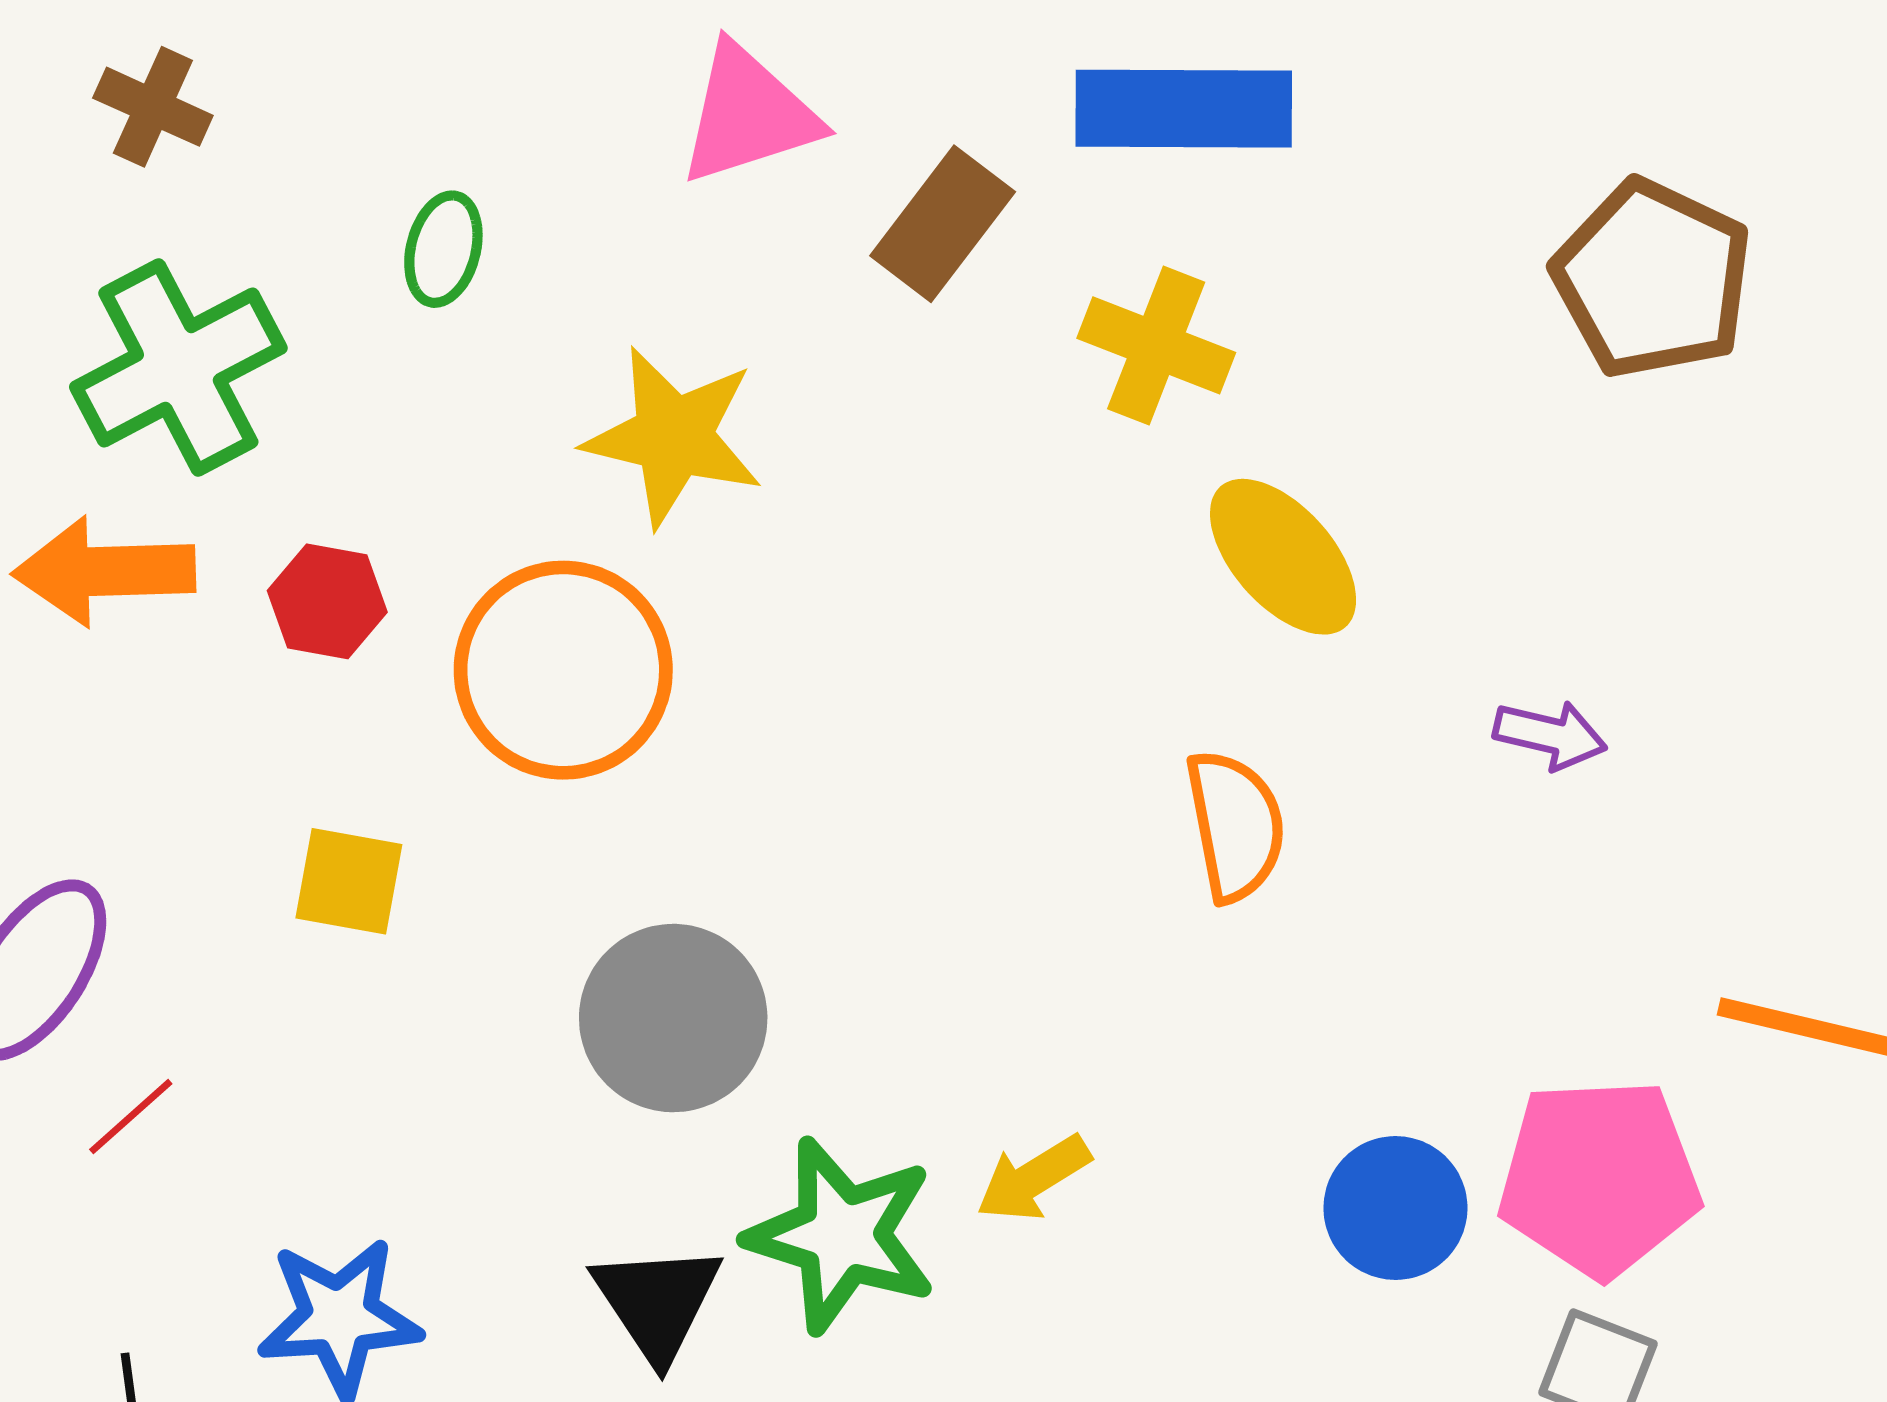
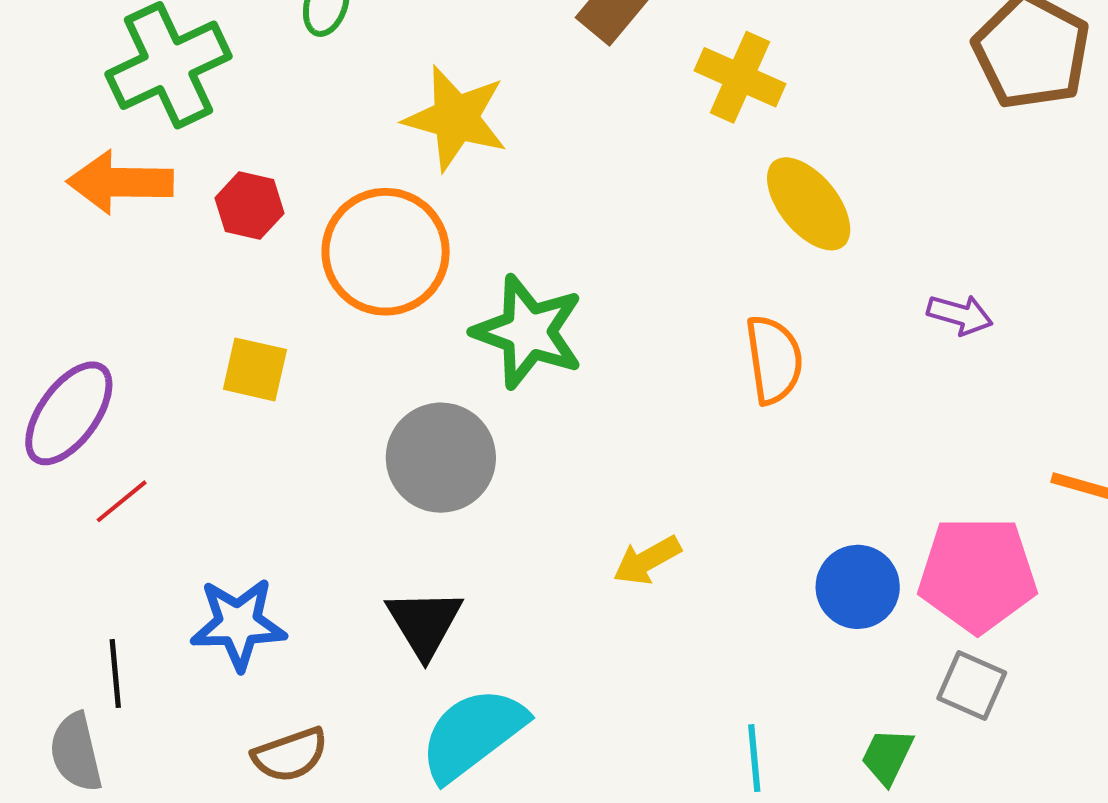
green star: (842, 1235) -> (528, 332), moved

